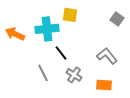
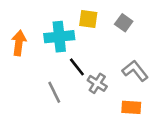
gray square: (117, 19) -> (124, 23), moved
orange arrow: (15, 34) -> (19, 43), turned 72
gray cross: (74, 75) -> (97, 83), moved

